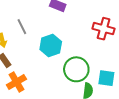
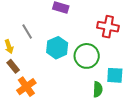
green circle: (76, 69) -> (87, 56), moved

